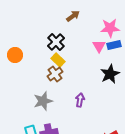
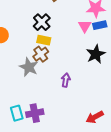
yellow rectangle: (58, 60) -> (44, 40), turned -32
gray star: (43, 101) -> (29, 67), moved, turned -30

